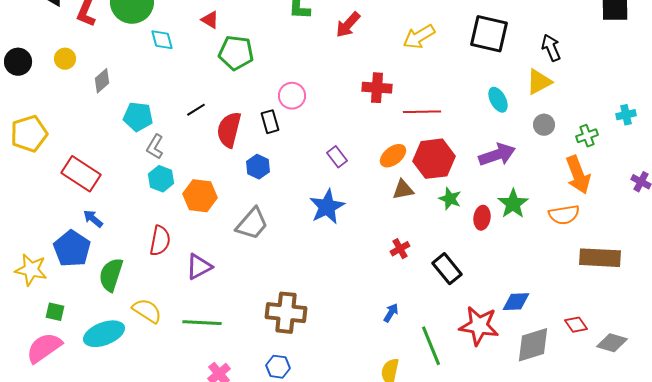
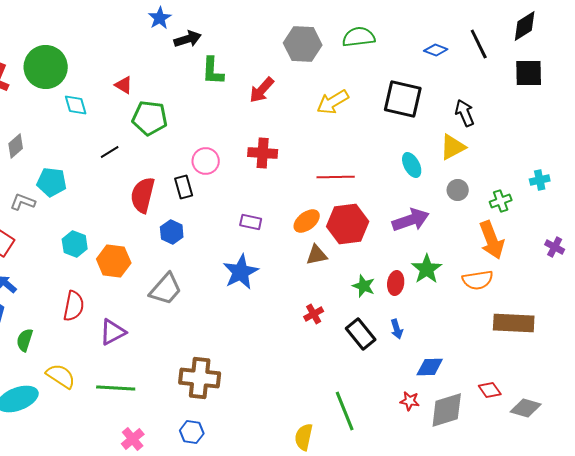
red cross: (377, 88) -> (263, 153), moved
black line: (196, 110) -> (110, 152), moved
gray L-shape: (155, 147) -> (23, 202), moved, turned 80
purple rectangle: (337, 157) -> (251, 222), turned -40
green star: (450, 199) -> (364, 286), moved
green semicircle: (111, 275) -> (25, 340), size x0.7
blue arrow: (391, 313) -> (397, 329), moved, turned 132
red star: (479, 326) -> (410, 401), moved, size x0.5

